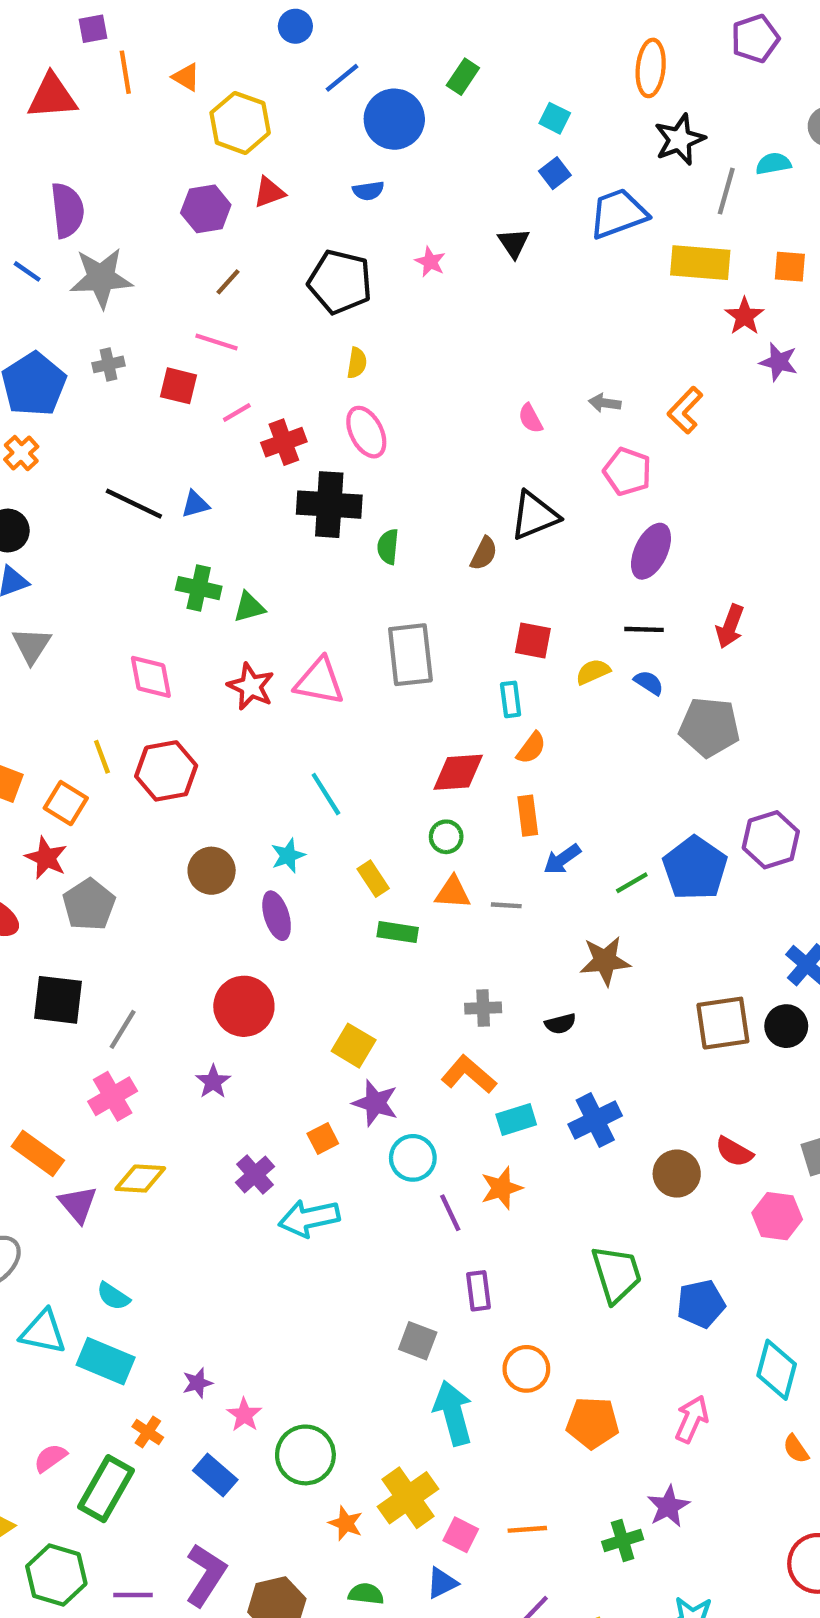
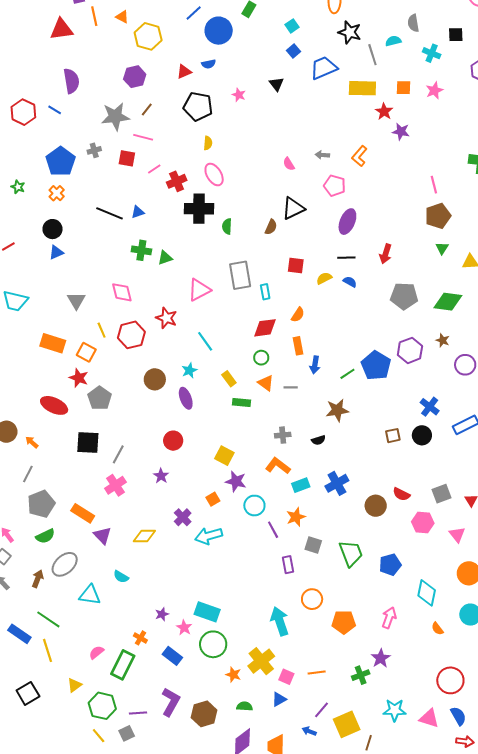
cyan square: (555, 118) -> (292, 26), turned 32
black star: (680, 139) -> (350, 32), turned -30
gray line: (726, 191) -> (372, 55), turned -30
red triangle: (269, 192) -> (184, 72), moved
gray star: (101, 278) -> (115, 117), moved
gray triangle: (32, 645) -> (76, 301), moved
pink triangle: (319, 681) -> (199, 290), turned -35
red star: (251, 686) -> (166, 318), moved
cyan rectangle: (511, 699) -> (265, 292), moved
gray pentagon: (709, 727) -> (404, 296), moved
blue arrow: (562, 859) -> (315, 365), turned -42
orange triangle: (453, 892) -> (266, 383), turned 36
red circle: (244, 1006) -> (173, 441), size x0.7
brown square: (723, 1023) -> (393, 436), size x0.6
yellow diamond: (140, 1179) -> (144, 536), moved
gray square: (418, 1341) -> (313, 545), moved
cyan rectangle: (106, 1361) -> (207, 612), moved

